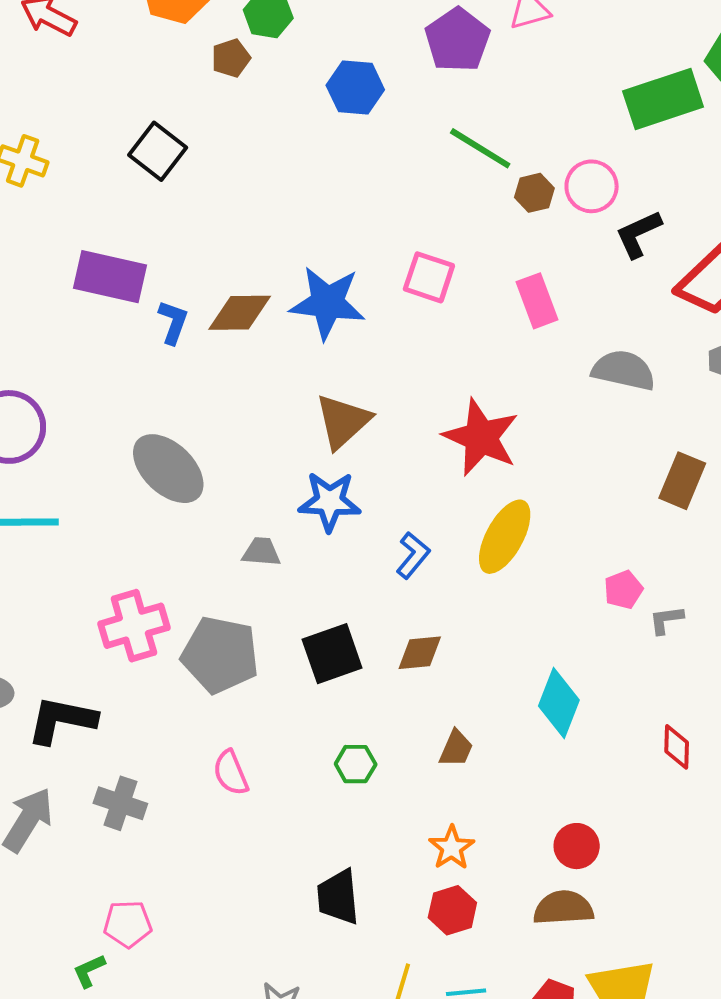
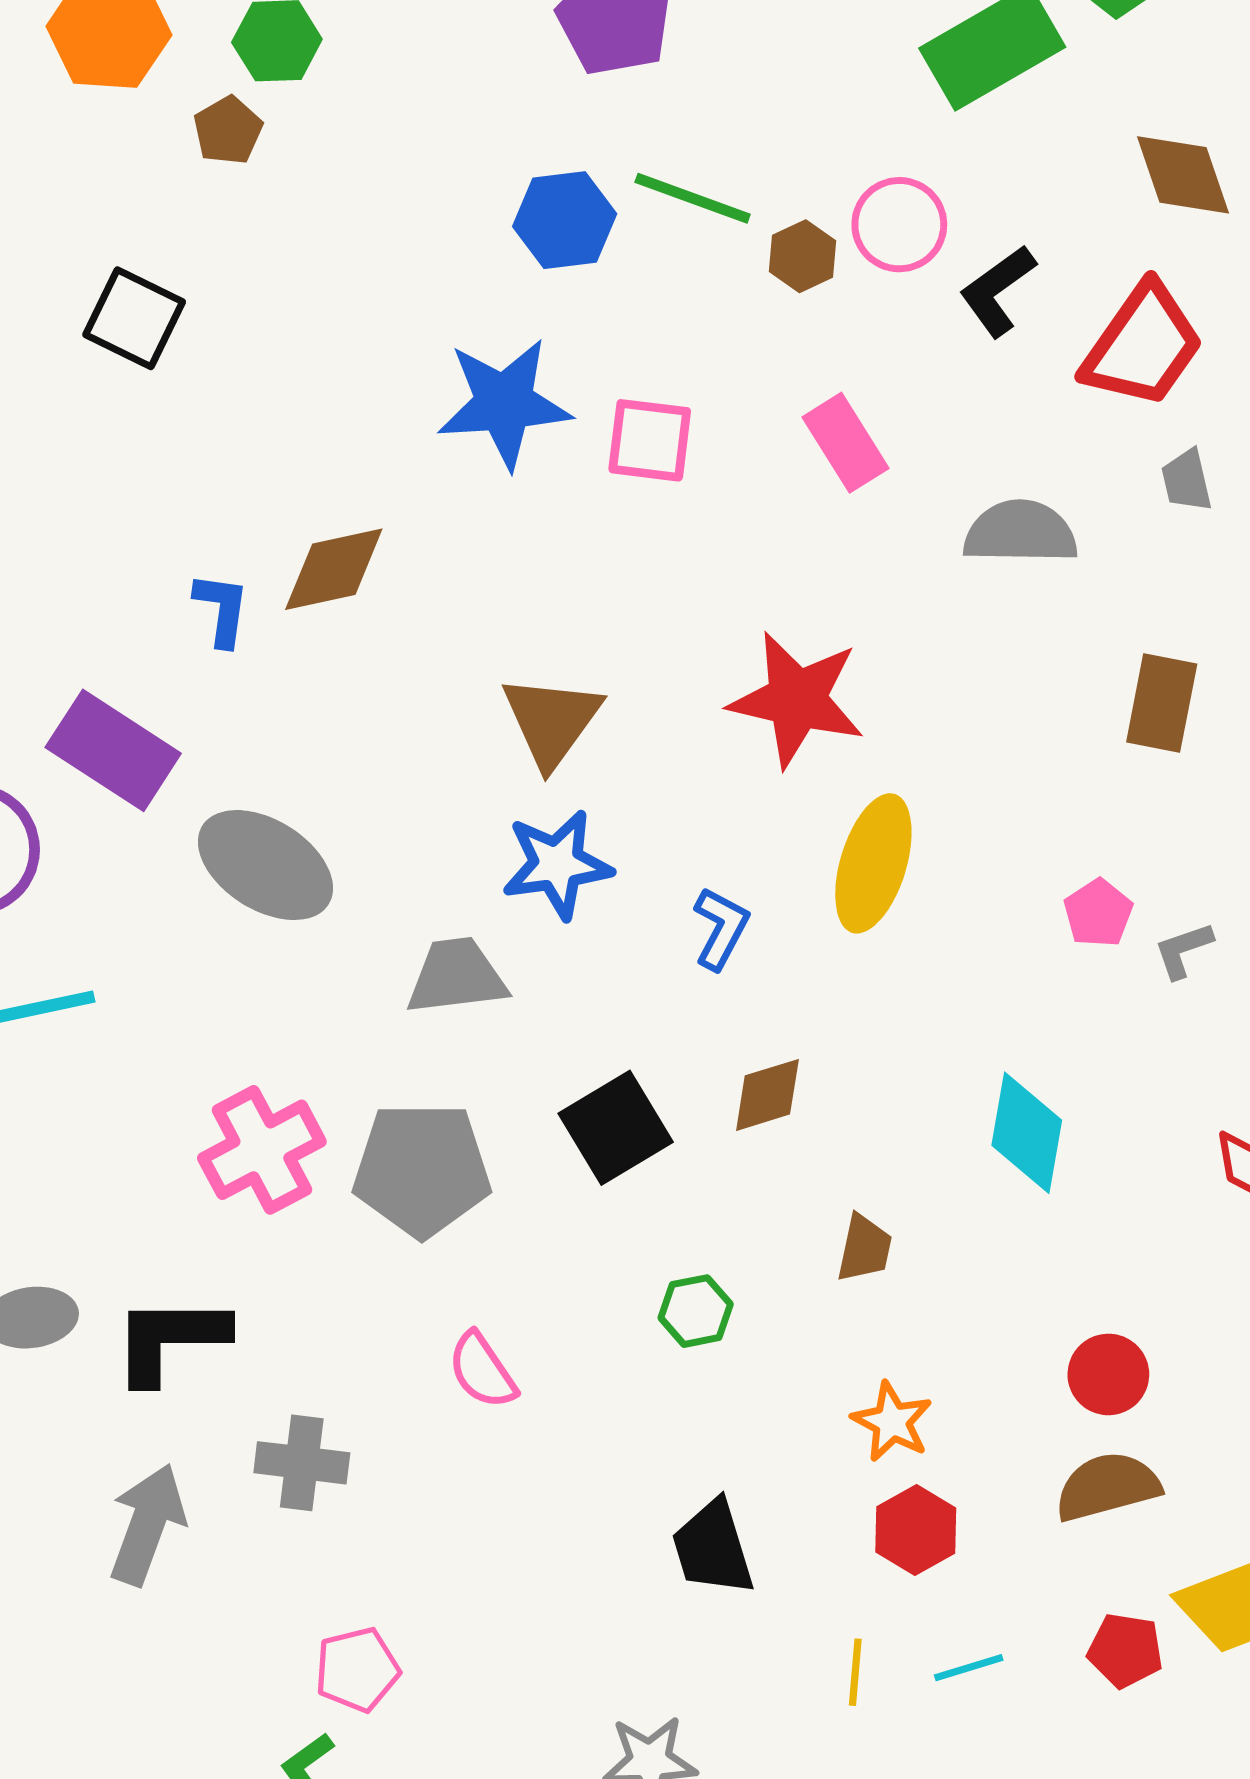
blue hexagon: (355, 88) -> (565, 220), moved
purple rectangle: (110, 277) -> (113, 750), moved, turned 32
blue star: (327, 303) -> (504, 403), moved
gray trapezoid: (261, 552) -> (457, 976), size x1.5

